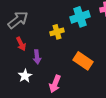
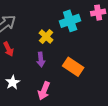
yellow cross: (57, 32) -> (46, 37), turned -32
purple arrow: (37, 57) -> (41, 59), moved

